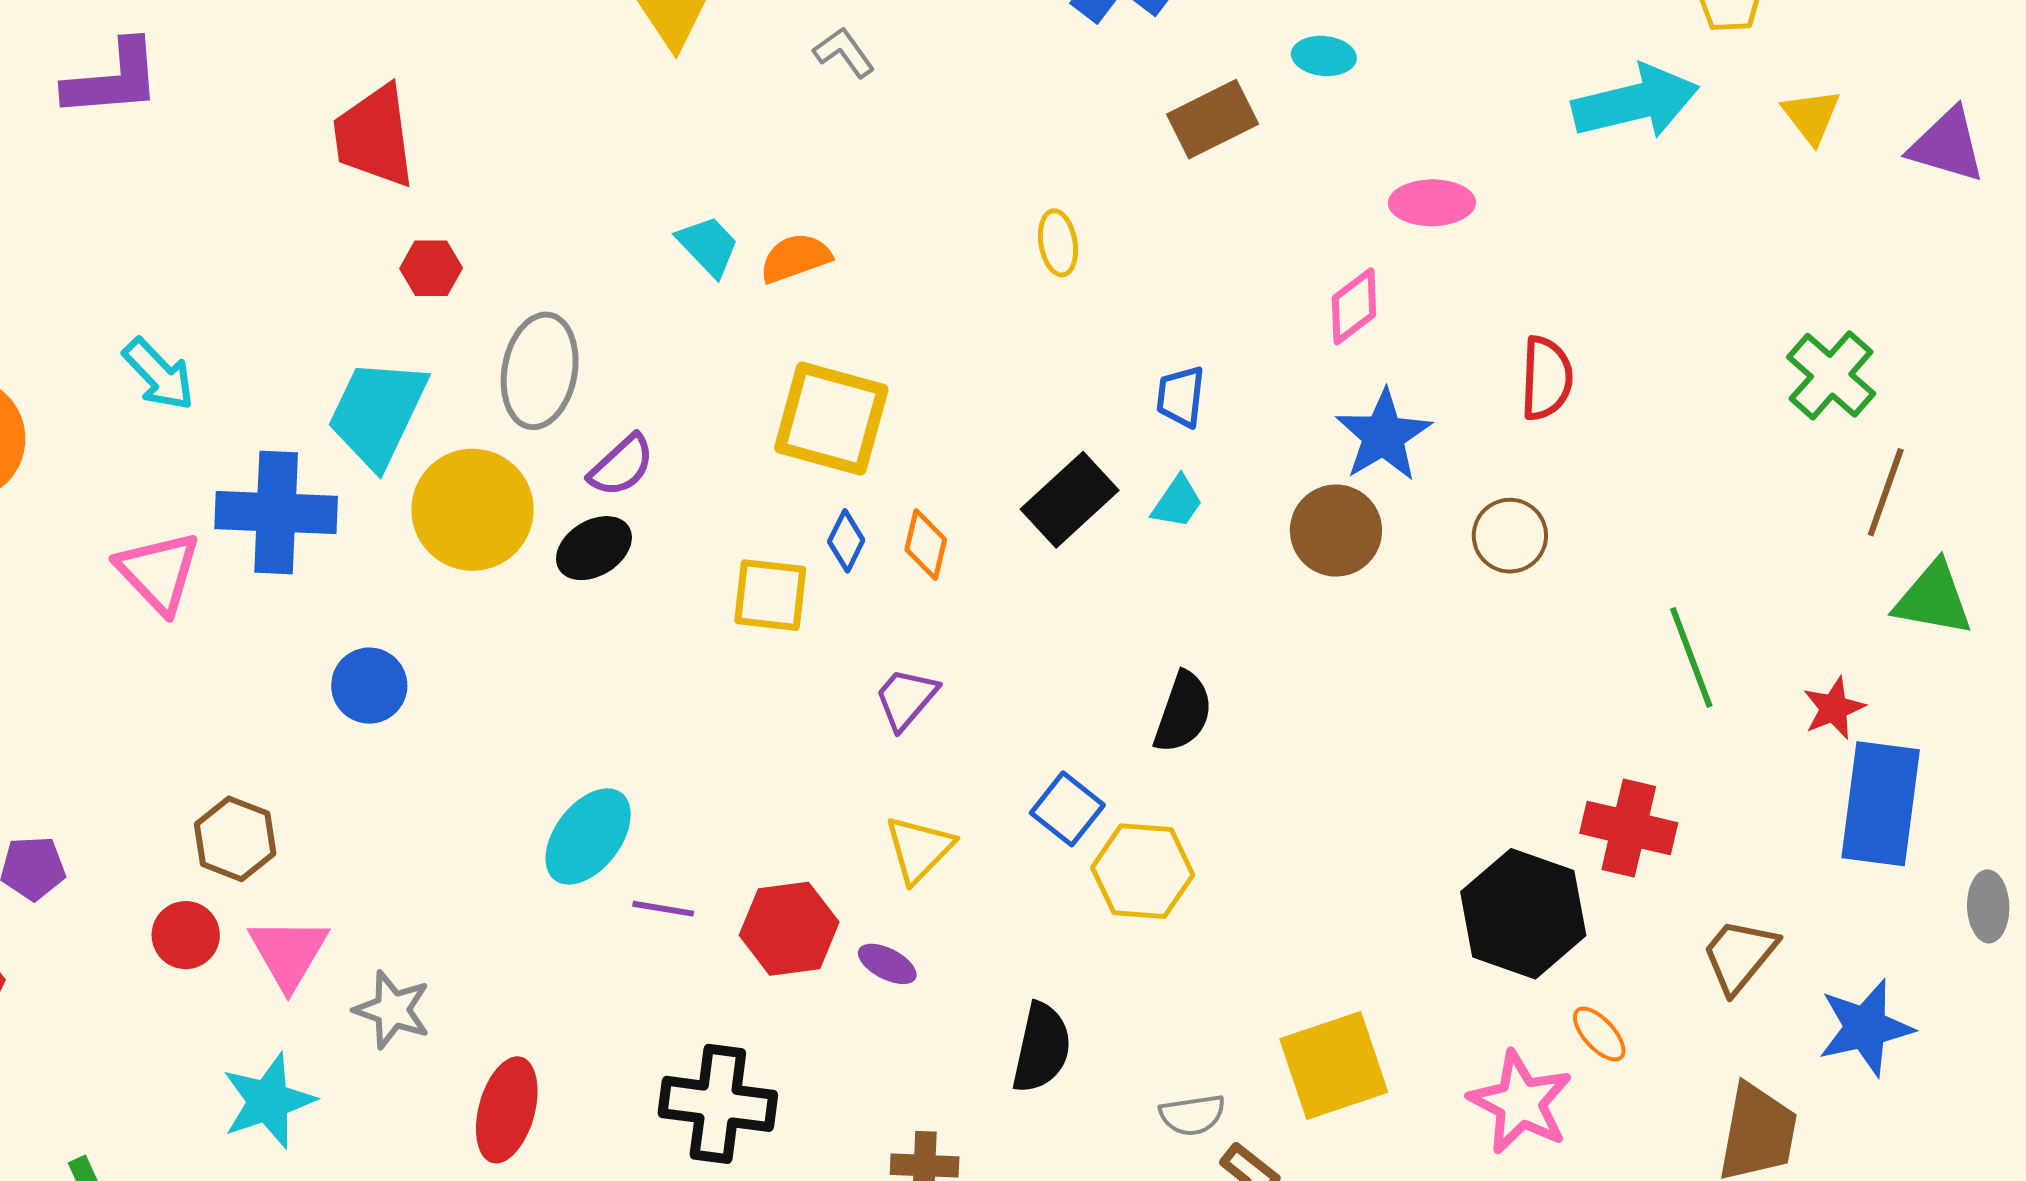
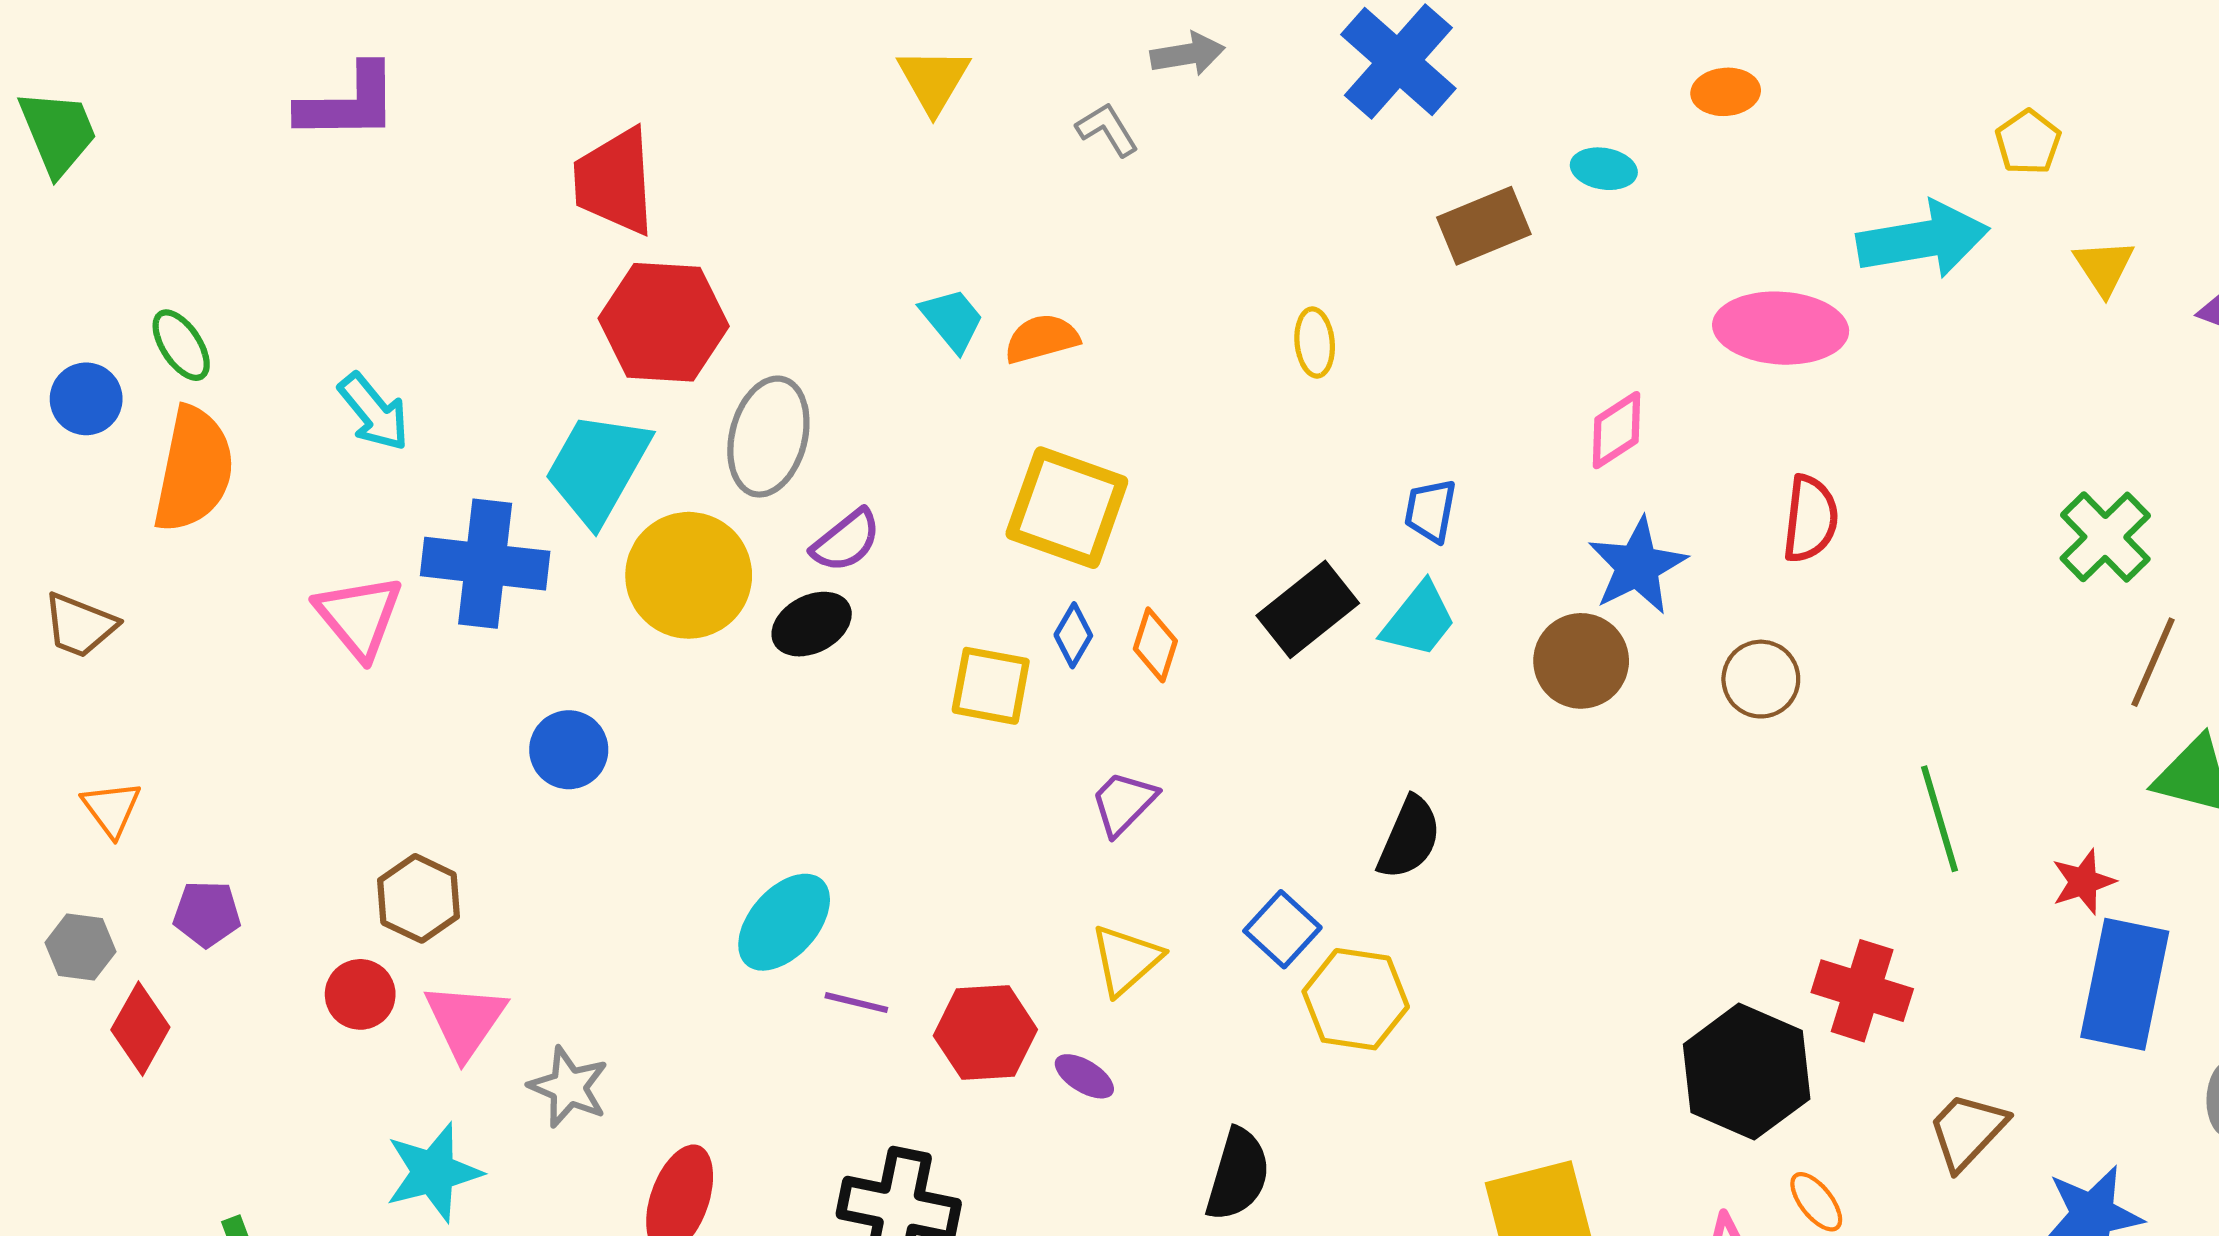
pink ellipse: (1432, 203) -> (1781, 328), moved, size x1.5
red hexagon: (431, 268) -> (664, 322), size x2.0
cyan trapezoid: (1177, 502) -> (1419, 620), size x1.4

